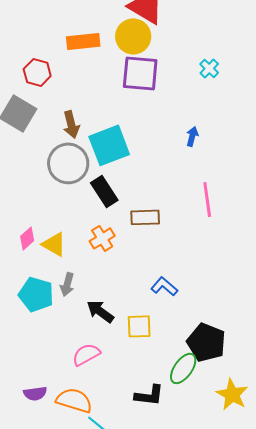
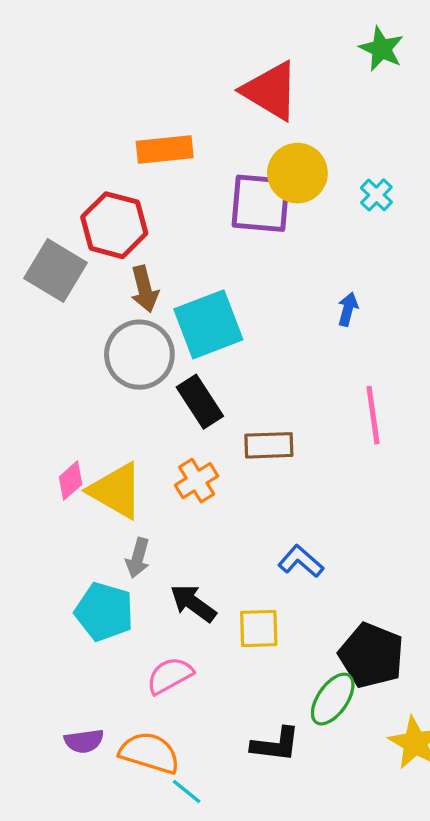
yellow circle: (133, 36) -> (297, 173), moved
red hexagon: (37, 72) -> (114, 225), moved, size x1.4
yellow triangle: (54, 244) -> (116, 491), size x1.4
cyan pentagon: (36, 294) -> (104, 612), moved

